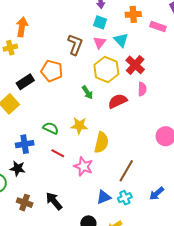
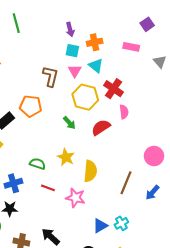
orange cross: (133, 14) -> (95, 42), moved
yellow star: (79, 126) -> (66, 157), turned 30
brown line: (126, 171) -> (126, 183), moved
blue arrow: (157, 194) -> (152, 193), moved

